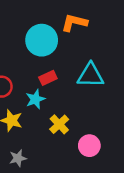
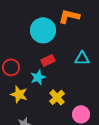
cyan triangle: (91, 75) -> (82, 58), size x0.7

